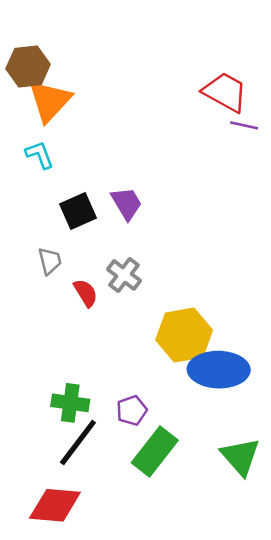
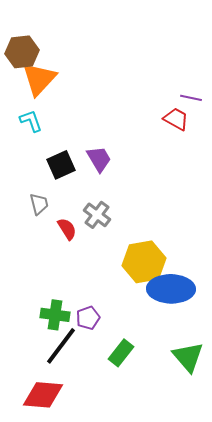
red trapezoid: (225, 92) -> (176, 119), moved, size x0.7
purple pentagon: (132, 411) -> (88, 318), moved
green rectangle: (155, 451) -> (121, 353), size x0.7

